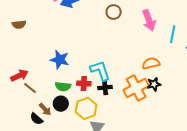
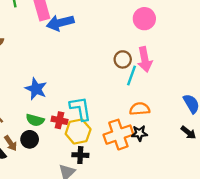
brown circle: (114, 12) -> (123, 59), moved
cyan line: (173, 34) -> (132, 75), moved
black cross: (105, 87) -> (80, 155), moved
yellow hexagon: (86, 108) -> (78, 132), moved

